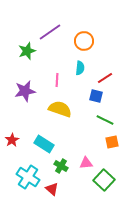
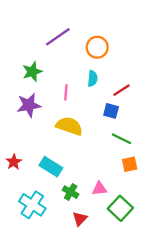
green star: (27, 51) -> (32, 72), moved
red triangle: (52, 189) -> (80, 219), moved, turned 32

